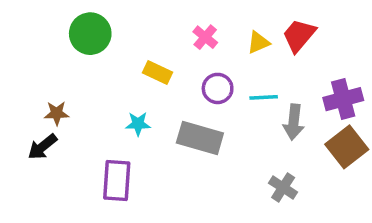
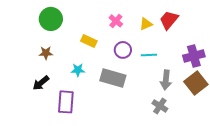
brown star: (57, 113) -> (46, 53), moved
gray arrow: (294, 122) -> (166, 80), moved
black arrow: (42, 147) -> (41, 83), moved

